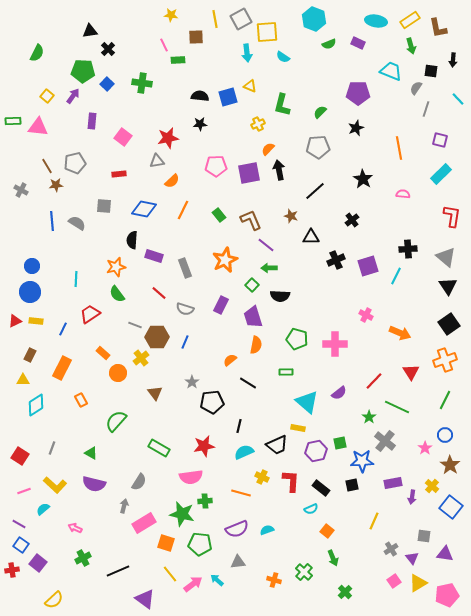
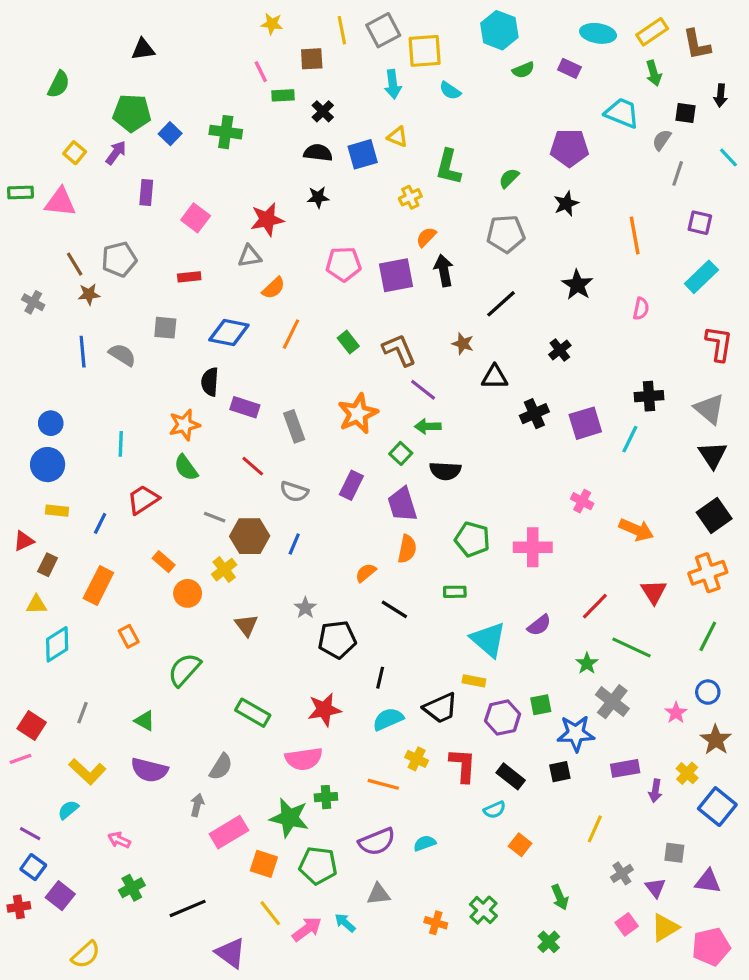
black cross: (108, 49) -> (323, 111), moved
pink semicircle: (403, 194) -> (641, 309), turned 96
red triangle: (15, 321) -> (24, 541), moved
pink line: (24, 491) -> (21, 759), moved
green arrow: (333, 558) -> (560, 897), moved

